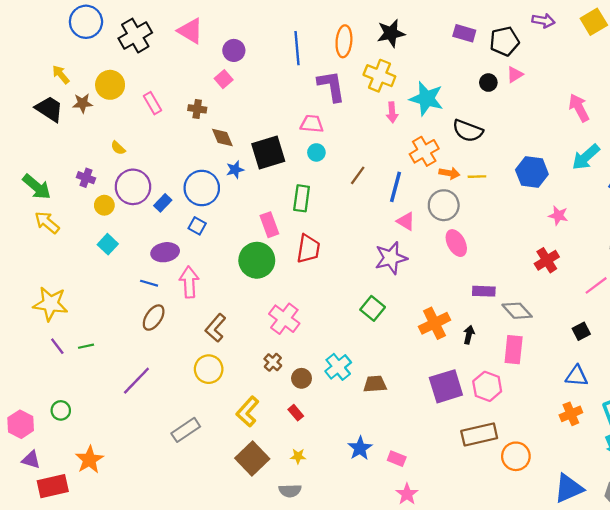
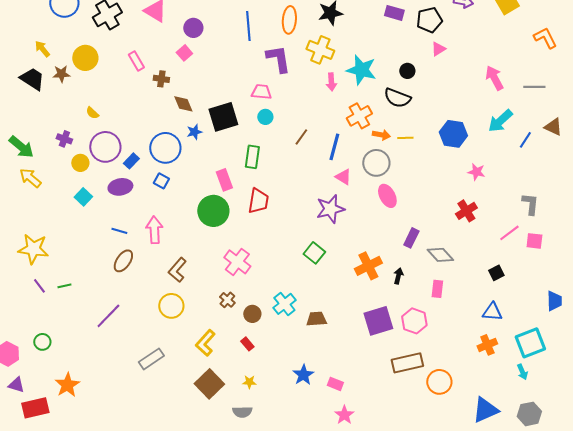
black circle: (488, 83) -> (407, 71), moved
pink rectangle: (152, 103) -> (136, 61), moved
purple ellipse: (165, 252) -> (120, 187), moved
purple rectangle: (484, 291) -> (411, 238), turned -66
pink rectangle: (514, 350) -> (437, 289), size x0.7

